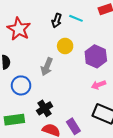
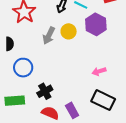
purple hexagon: (96, 56) -> (96, 24), moved
gray arrow: (47, 67) -> (49, 36), moved

